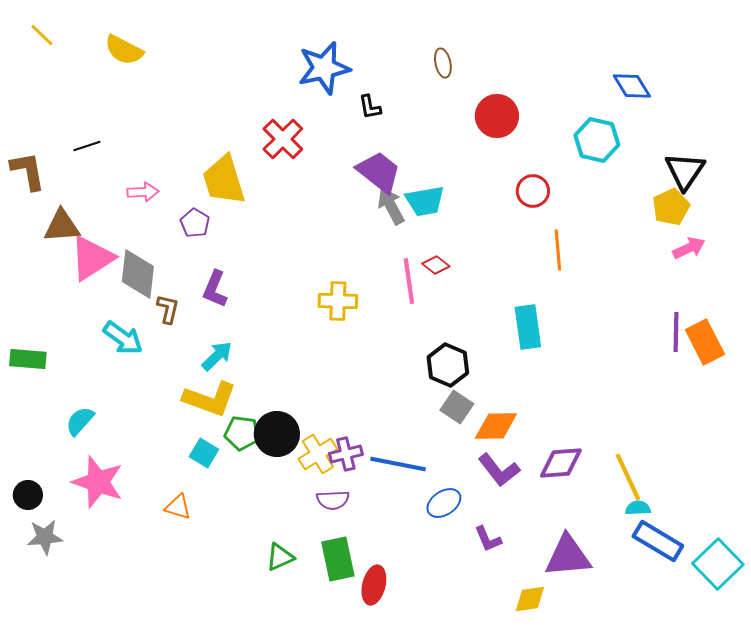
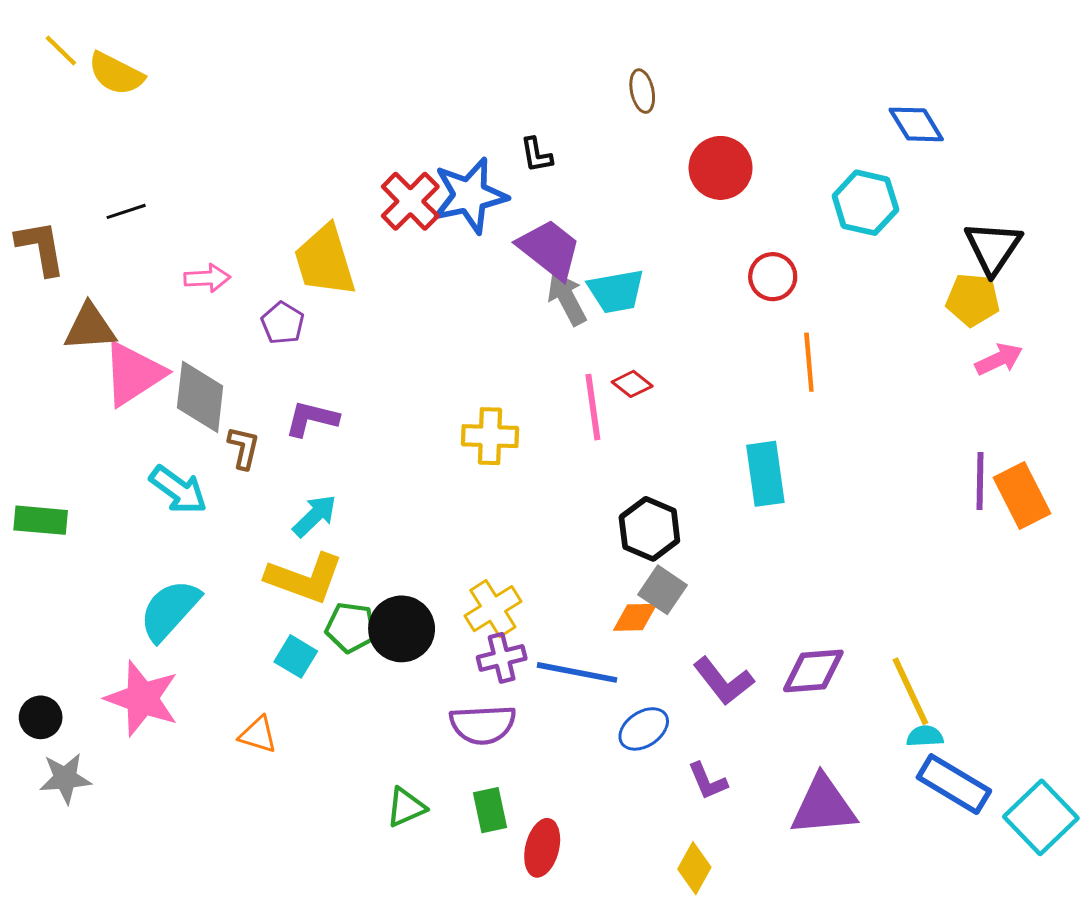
yellow semicircle: (124, 50) -> (116, 74), moved
blue star: (324, 68) -> (470, 195), moved
yellow pentagon: (671, 207) -> (973, 300), turned 30
purple L-shape: (215, 289) -> (312, 419), turned 81
cyan semicircle: (80, 421) -> (170, 610), moved, size x1.5
orange diamond: (496, 426) -> (635, 617), moved, size x0.7
yellow cross: (318, 454) -> (493, 609), moved
purple semicircle: (333, 500) -> (483, 725), size x1.4
green rectangle: (338, 559) -> (490, 810), size x0.7
yellow diamond: (530, 599) -> (694, 868), moved, turned -52

